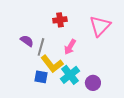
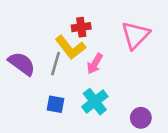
purple semicircle: (27, 41) -> (22, 64), moved, size x1.5
yellow L-shape: (52, 64) -> (70, 47), moved
purple circle: (93, 83) -> (141, 118), moved

